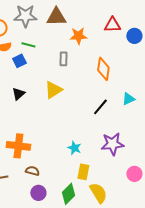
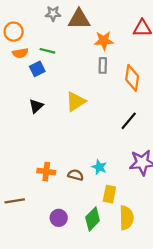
gray star: (25, 16) -> (53, 14), moved, size x0.6
gray rectangle: (63, 59) -> (103, 65), moved
orange cross: (18, 146) -> (46, 172), moved, size x0.7
brown semicircle: (32, 171) -> (76, 175), moved
yellow semicircle: (98, 193) -> (126, 218), turned 30

